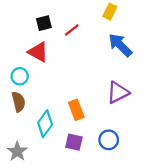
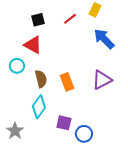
red line: (72, 30) -> (70, 19), moved
brown semicircle: (18, 102) -> (41, 79), moved
orange rectangle: (76, 110) -> (67, 82), moved
blue circle: (109, 140) -> (84, 134), moved

